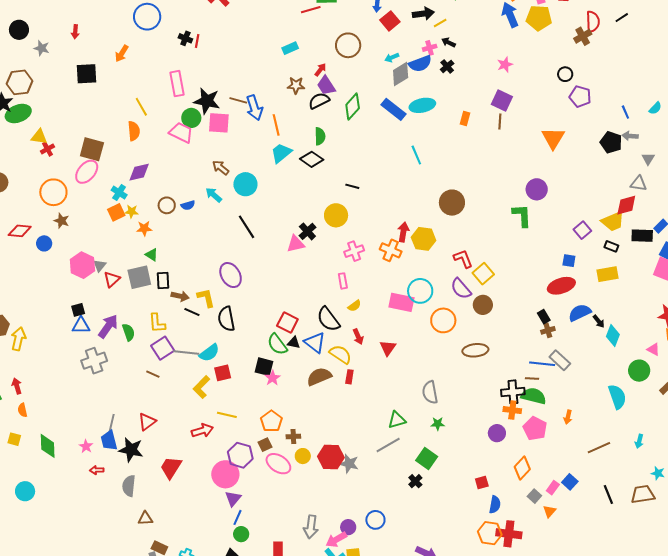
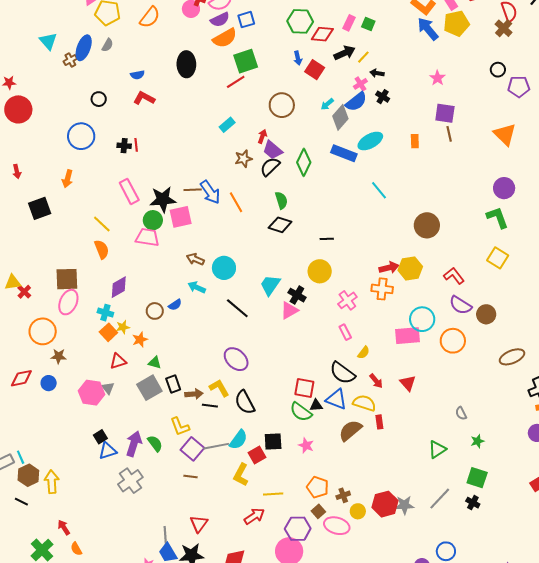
cyan trapezoid: (281, 153) -> (270, 285), moved
red arrow: (403, 232) -> (389, 268), turned 84
yellow square: (483, 274) -> (498, 258), moved
red triangle: (112, 279) -> (118, 361), moved, turned 42
brown ellipse: (475, 350) -> (512, 357), moved
black square: (264, 367) -> (273, 441), moved
gray semicircle: (430, 392) -> (461, 413), size x0.6
gray line: (388, 445) -> (440, 499), moved

